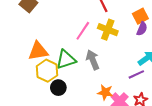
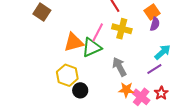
orange triangle: (38, 51) -> (74, 42), moved
green triangle: (66, 60) -> (92, 47), moved
gray arrow: (93, 60) -> (119, 67), moved

